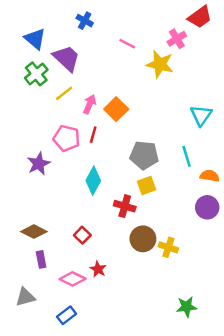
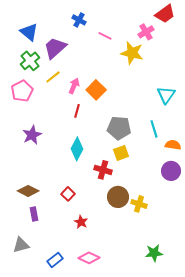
blue cross: (85, 21) -> (79, 20), moved
purple trapezoid: (67, 58) -> (55, 48), turned -85
pink pentagon: (67, 138) -> (22, 91), moved, turned 30
pink diamond: (73, 279) -> (89, 258), moved

